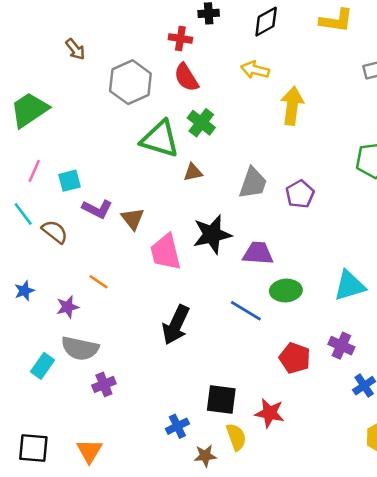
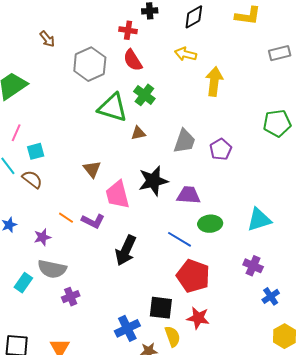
cyan square: (70, 181) -> (36, 151), moved
purple L-shape: (97, 209) -> (93, 221), moved
red pentagon: (295, 358) -> (193, 276), moved, size x1.4
blue cross: (177, 426) -> (127, 328), size x1.4

